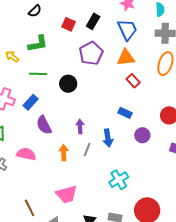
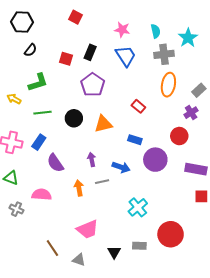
orange triangle: (126, 58) -> (103, 124), moved
purple circle: (142, 135) -> (155, 160), size x1.5
blue arrow: (108, 138) -> (121, 167), turned -54
gray line: (87, 150) -> (102, 182), turned 64

